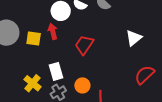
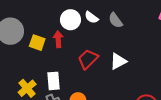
white triangle: (134, 38) -> (118, 61), moved

